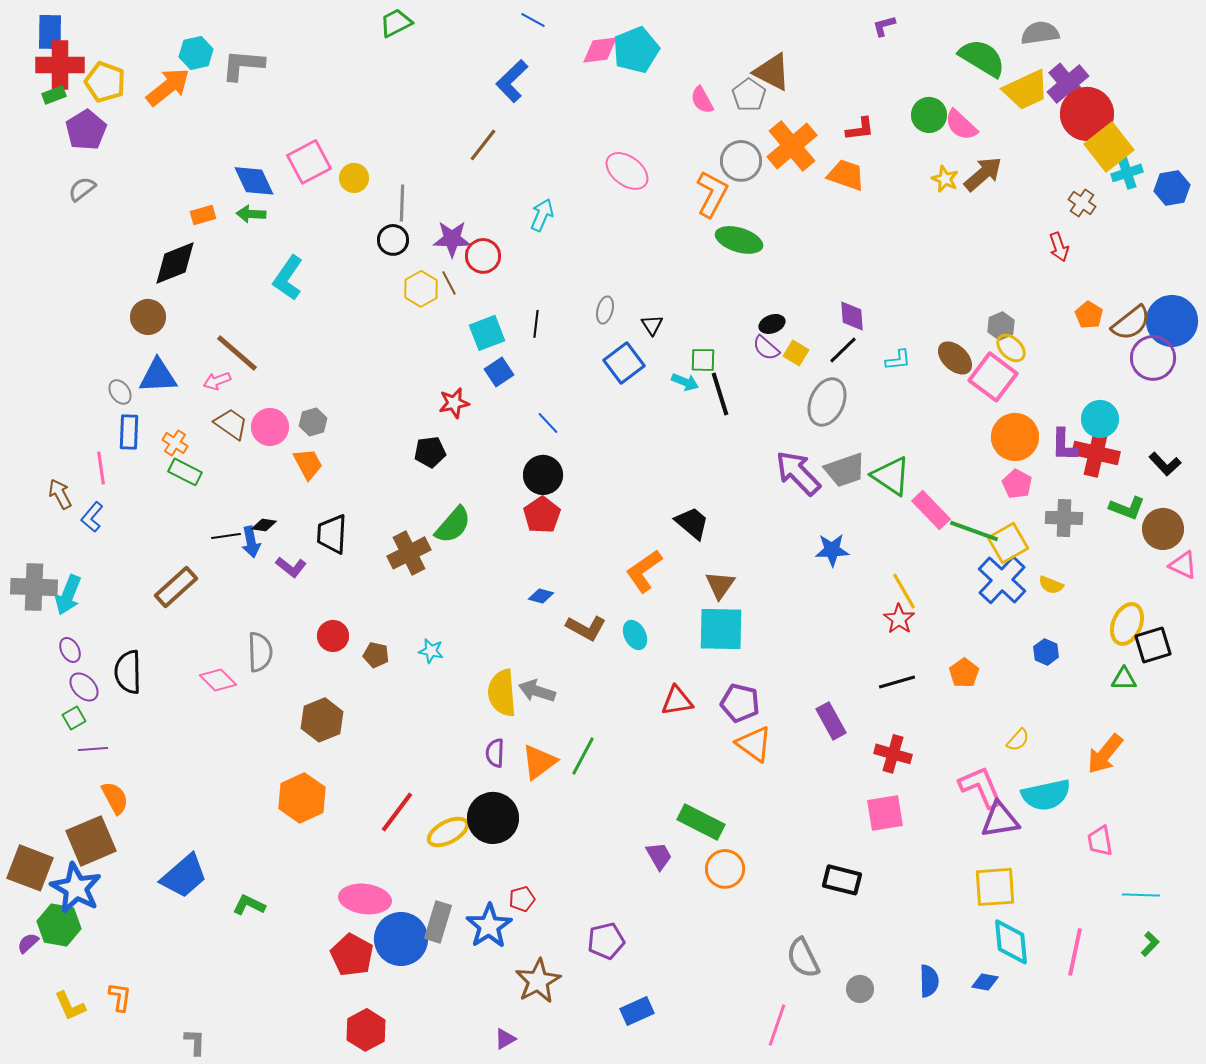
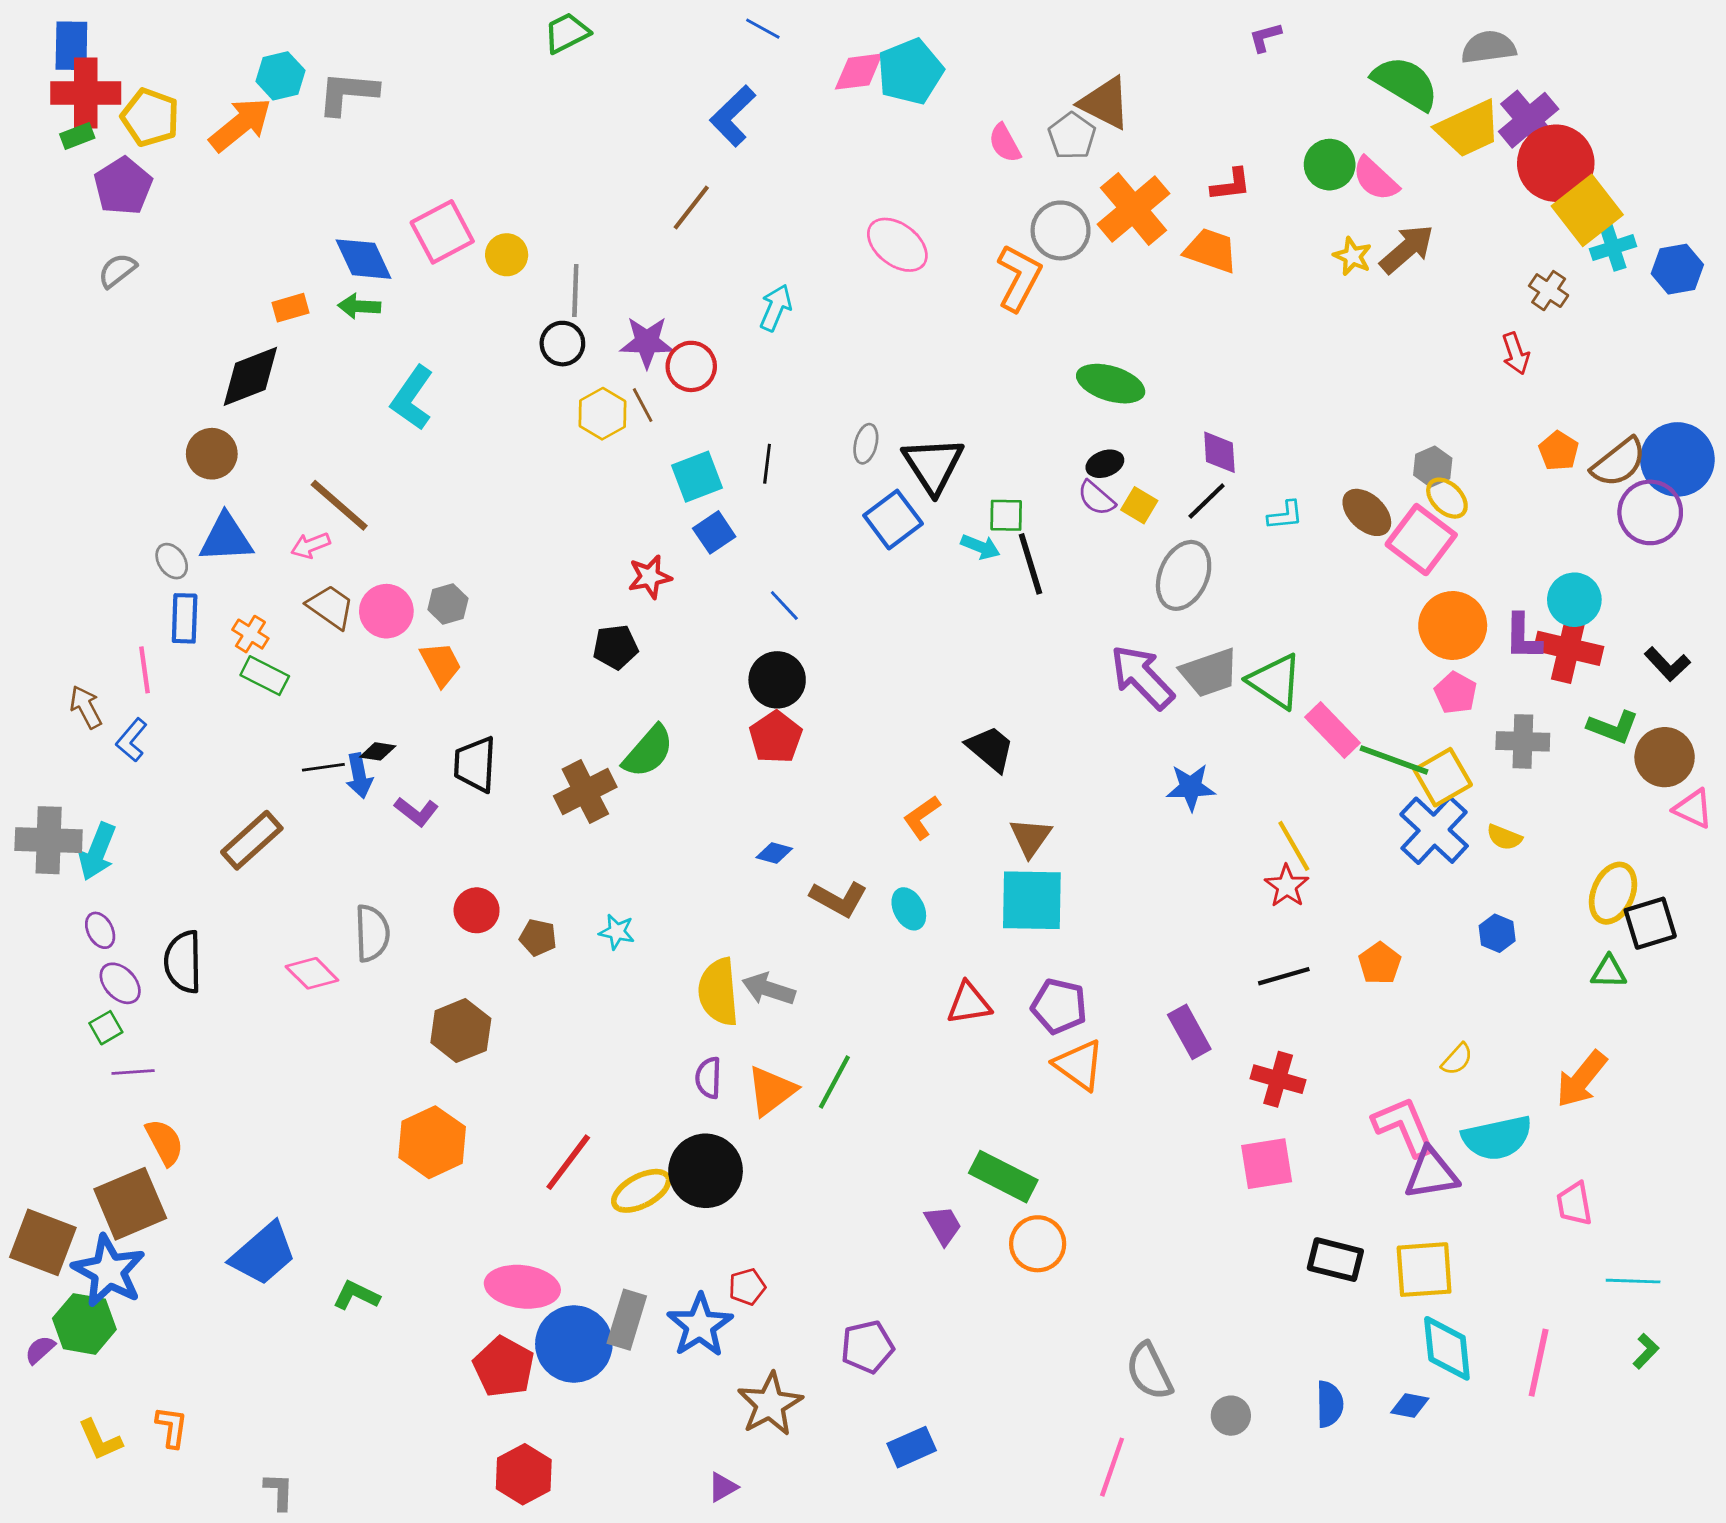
green ellipse: (739, 240) -> (1111, 384), moved
black triangle: (652, 325) -> (933, 465), size x2.0
orange L-shape: (644, 571) -> (922, 817), size x0.7
black rectangle: (842, 880) -> (1335, 1260), moved

